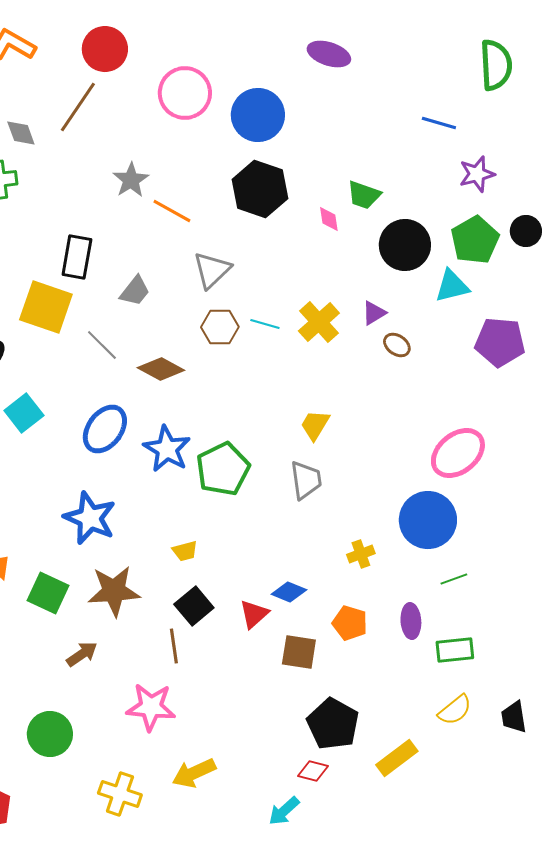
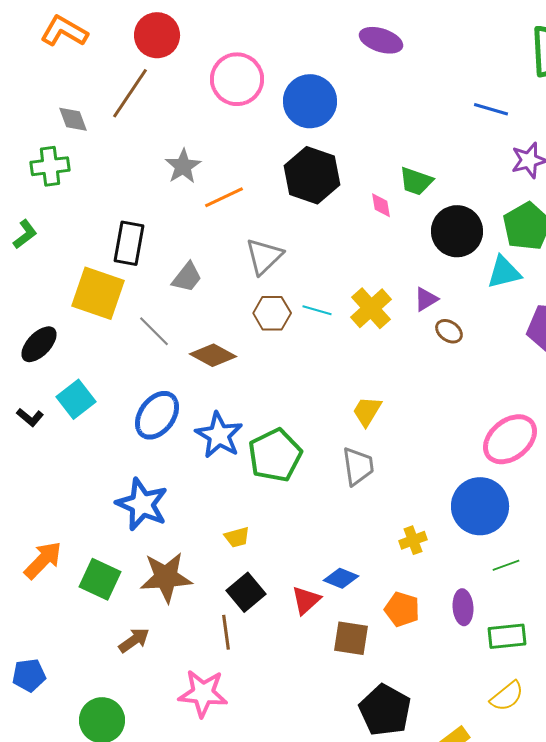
orange line: (172, 211) -> (224, 197), turned -54

